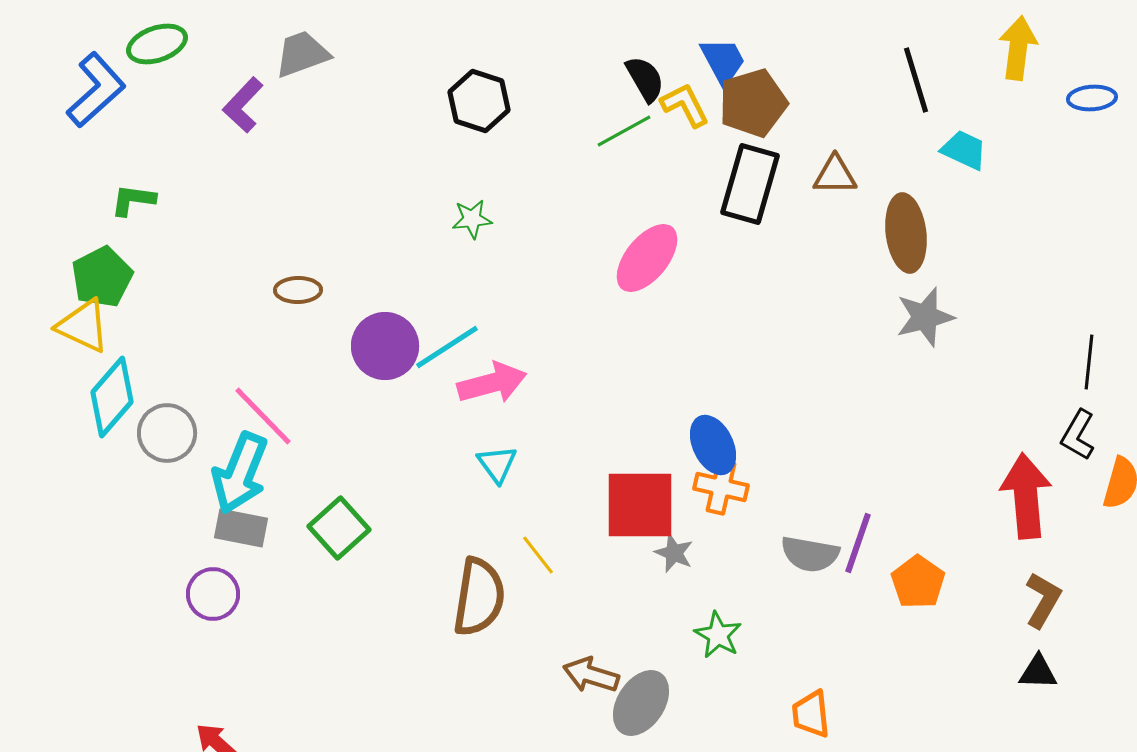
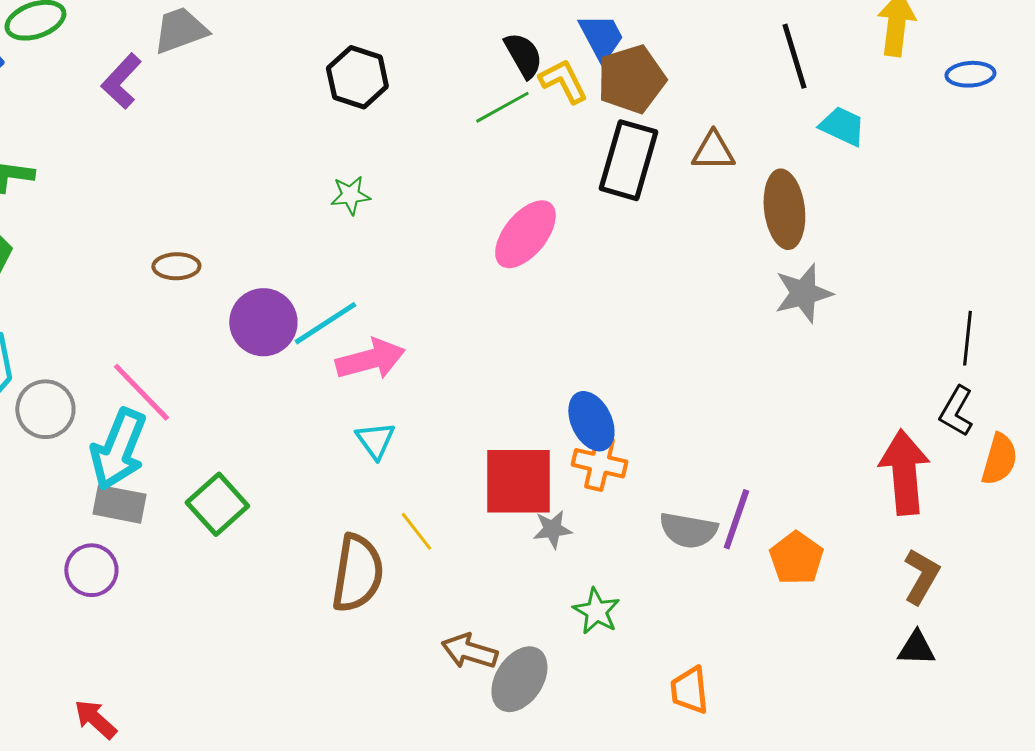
gray star: (674, 553) -> (552, 529), turned -30

